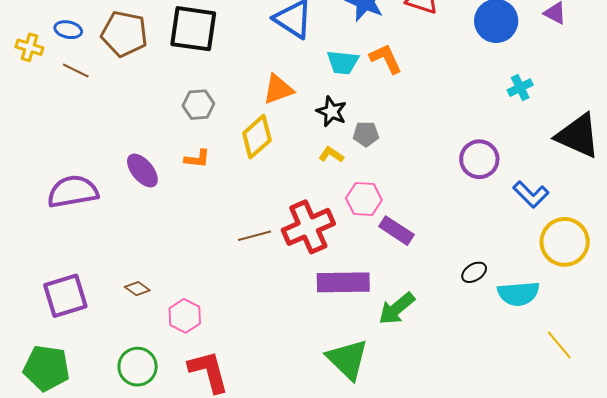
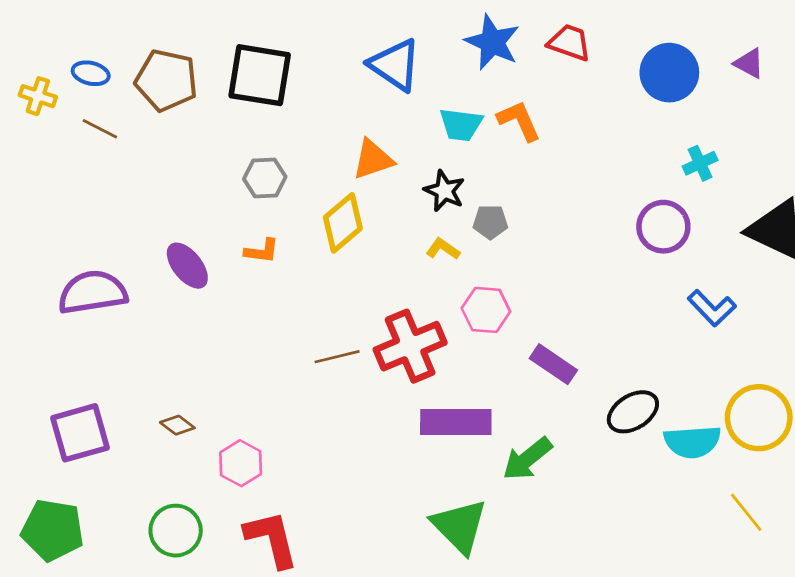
purple circle: (479, 159) -> (663, 227), moved
purple rectangle: (396, 231) -> (553, 364), moved
yellow circle: (565, 242) -> (759, 418), moved
black ellipse: (474, 272) -> (633, 412), size x1.5

